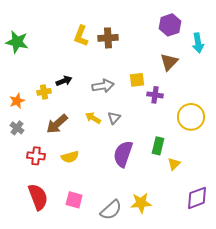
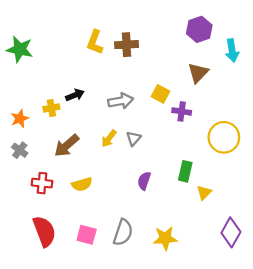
yellow square: (137, 80) -> (161, 94), turned 35
yellow arrow: (93, 118) -> (109, 138), turned -84
purple semicircle: (123, 154) -> (144, 181), size x0.6
purple diamond: (197, 198) -> (231, 232), turned -40
gray semicircle: (111, 210) -> (123, 232), moved, turned -30

